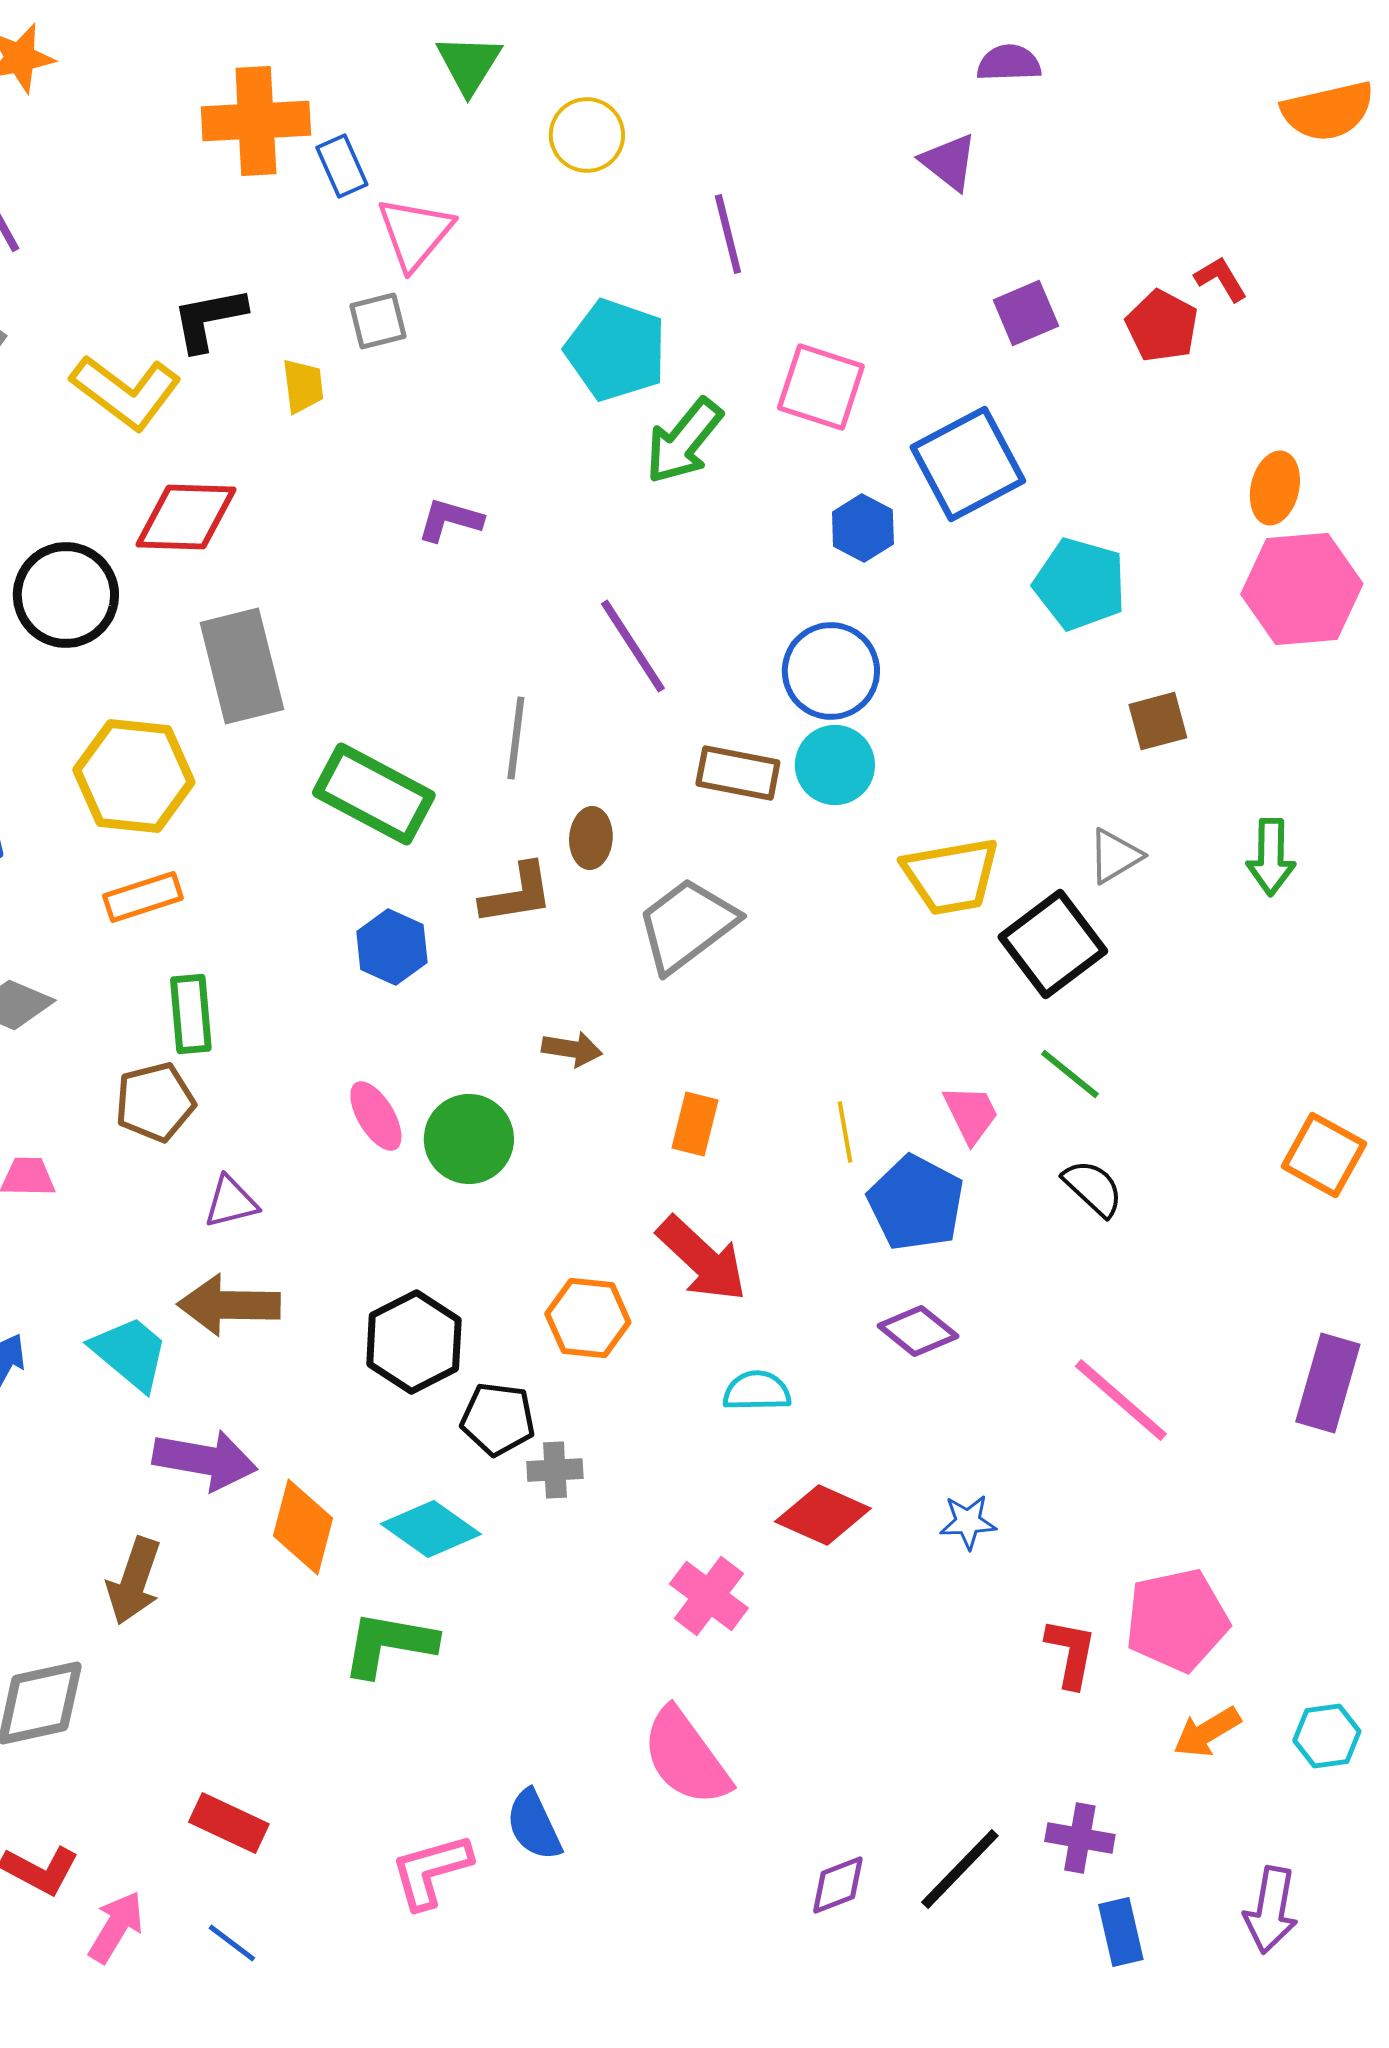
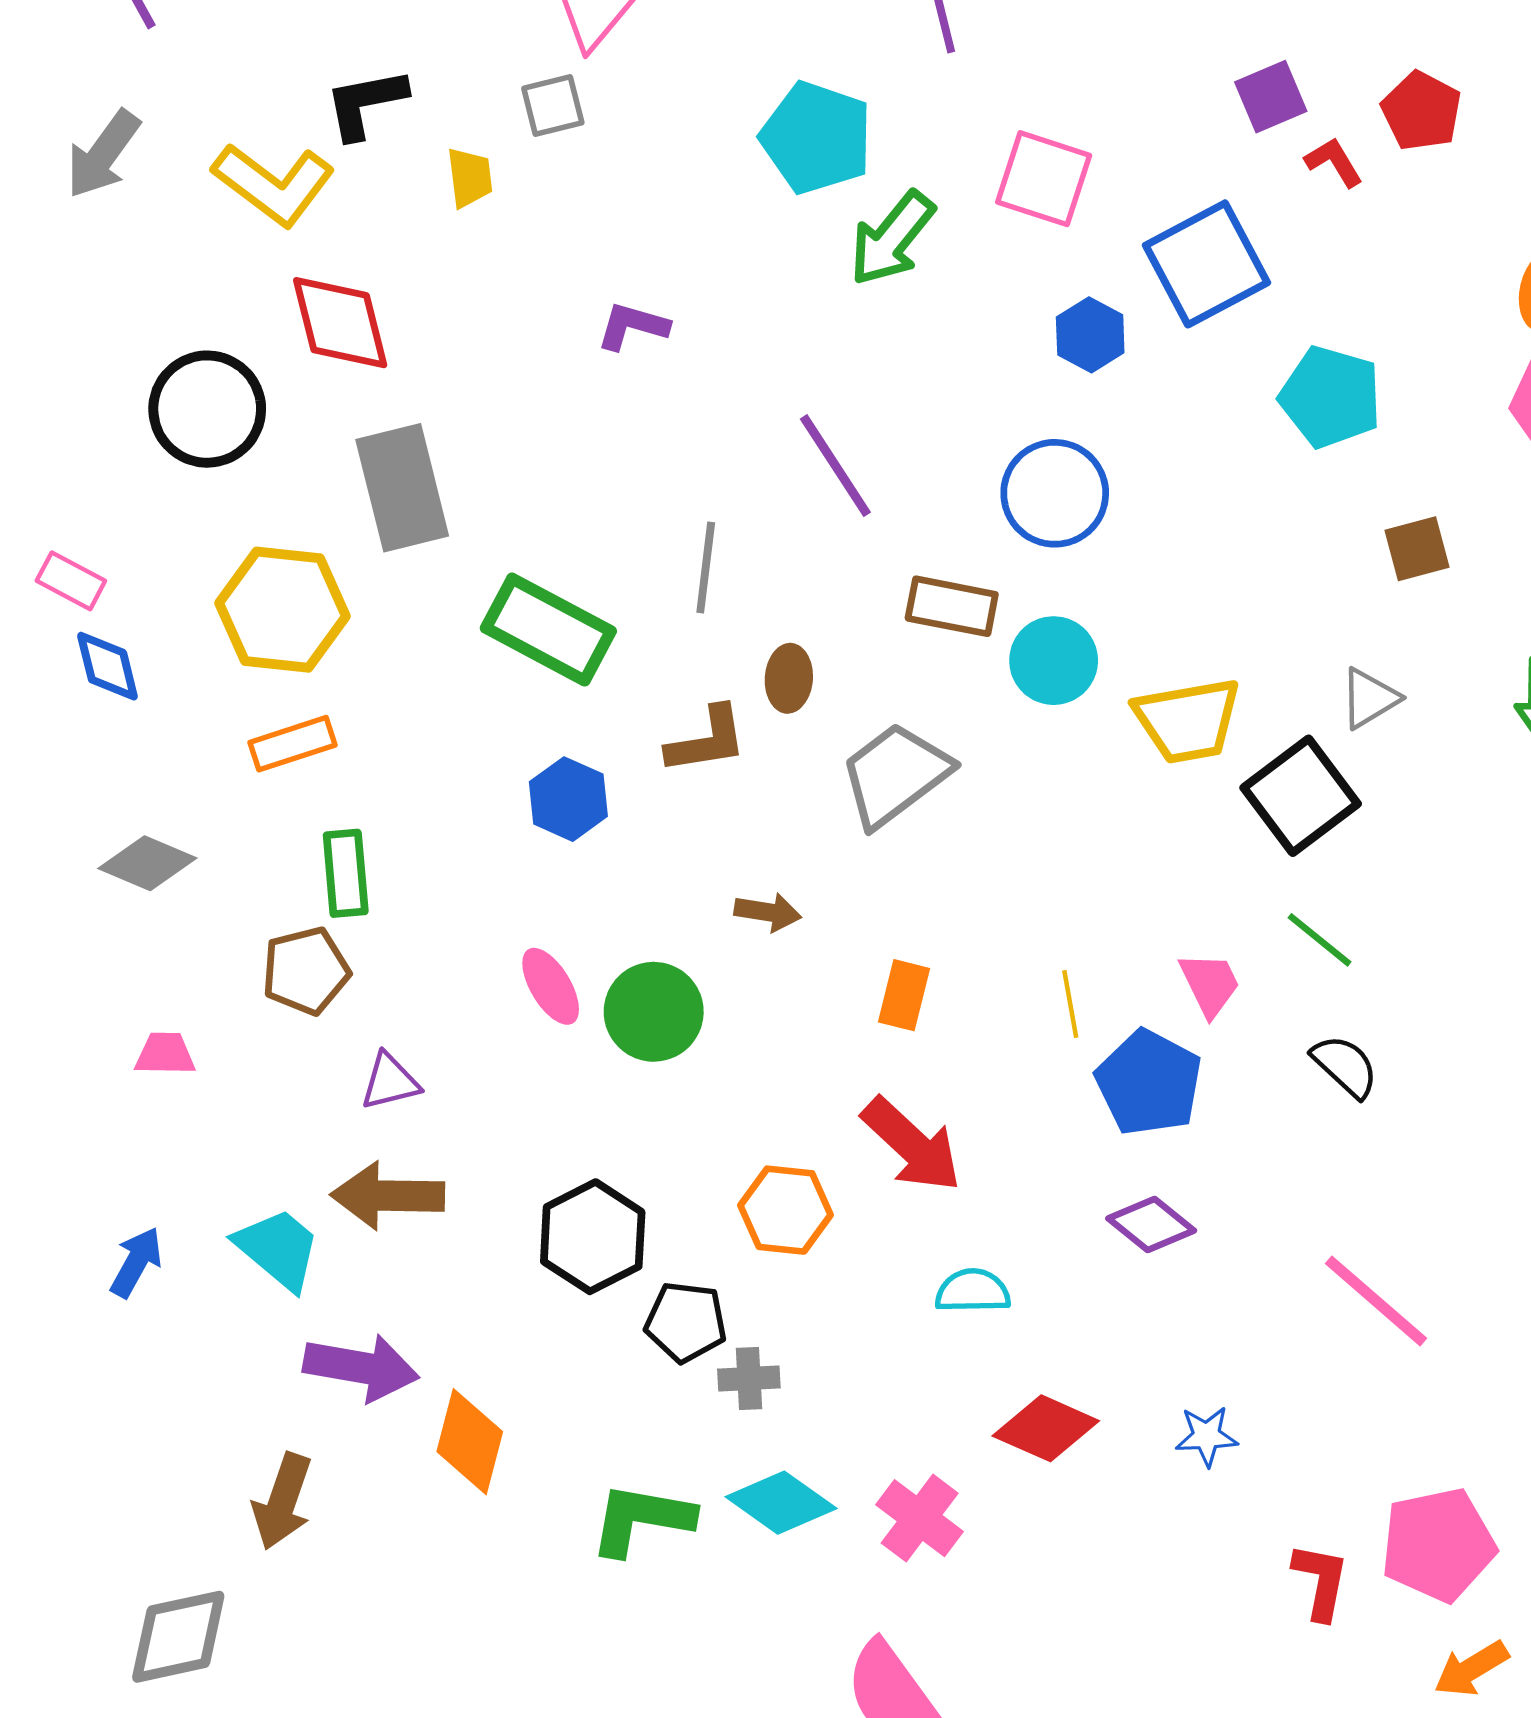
red L-shape: (1221, 279) -> (1334, 162), moved
red diamond: (186, 517) -> (340, 323), turned 74
cyan circle: (835, 765) -> (1054, 661), moved
cyan diamond: (431, 1529) -> (781, 1503), moved
green L-shape: (389, 1644) -> (641, 1519), moved

